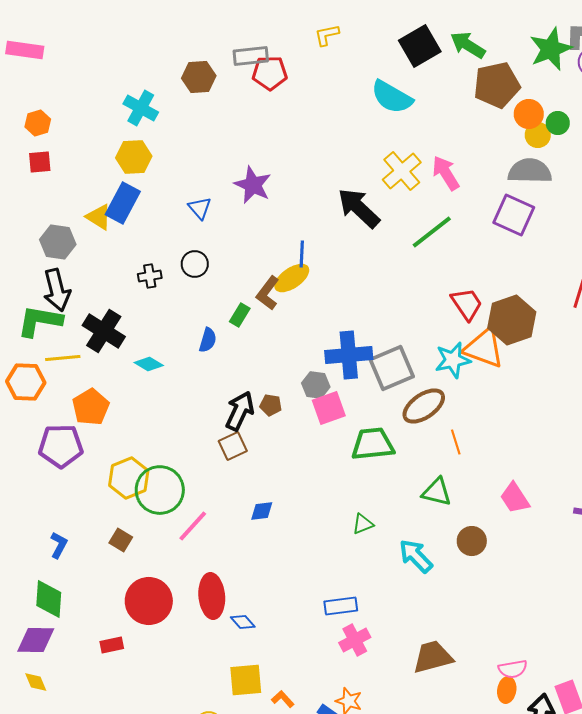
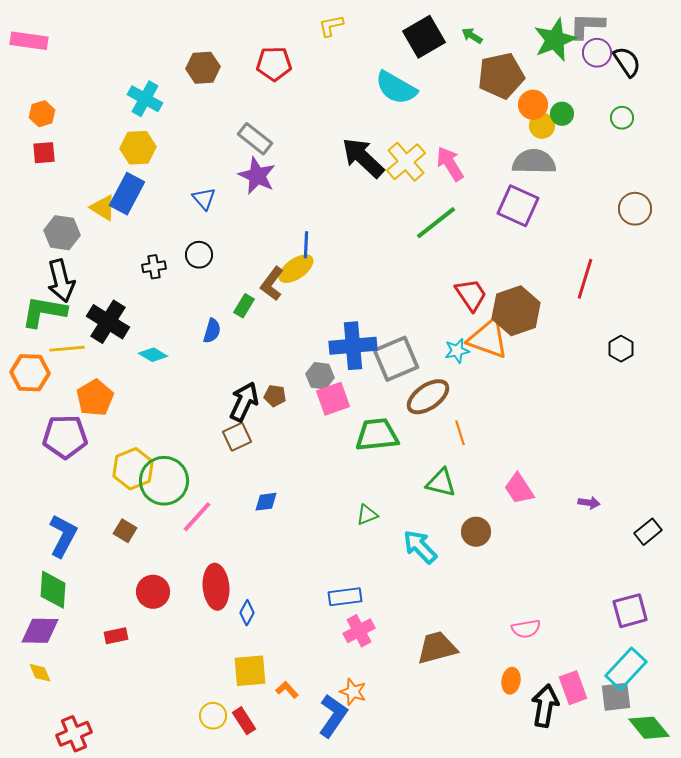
green arrow: (468, 45) -> (472, 36), size x0.6
gray rectangle: (251, 56) -> (255, 139), moved, turned 44
black arrow: (359, 208) -> (363, 158), moved
cyan star: (453, 360) -> (457, 351), size x0.7
blue L-shape: (59, 545) -> (63, 536), size x1.6
red circle: (149, 601) -> (153, 592), size x0.7
blue diamond: (243, 622) -> (247, 613), turned 70
pink semicircle: (513, 669) -> (526, 629), moved

